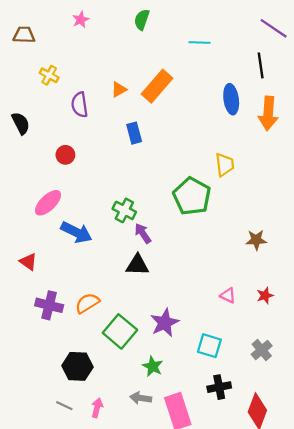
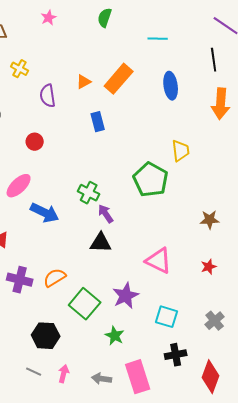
blue ellipse: (231, 99) -> (171, 86), moved
pink triangle: (228, 295) -> (159, 261), moved, size x1.8
red star: (265, 295) -> (209, 267), moved
gray arrow: (141, 398) -> (102, 379), moved

